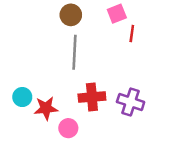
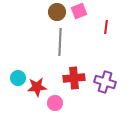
pink square: (117, 14) -> (79, 11), moved

